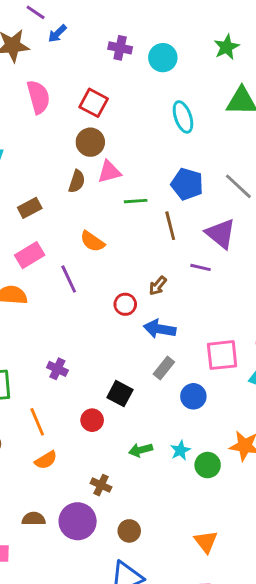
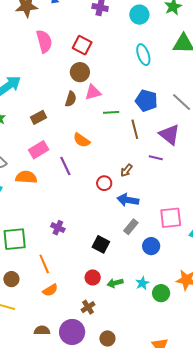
cyan circle: (163, 58) -> (139, 15), moved
red circle: (92, 420) -> (93, 277), moved
brown cross: (101, 485) -> (88, 307), turned 32

